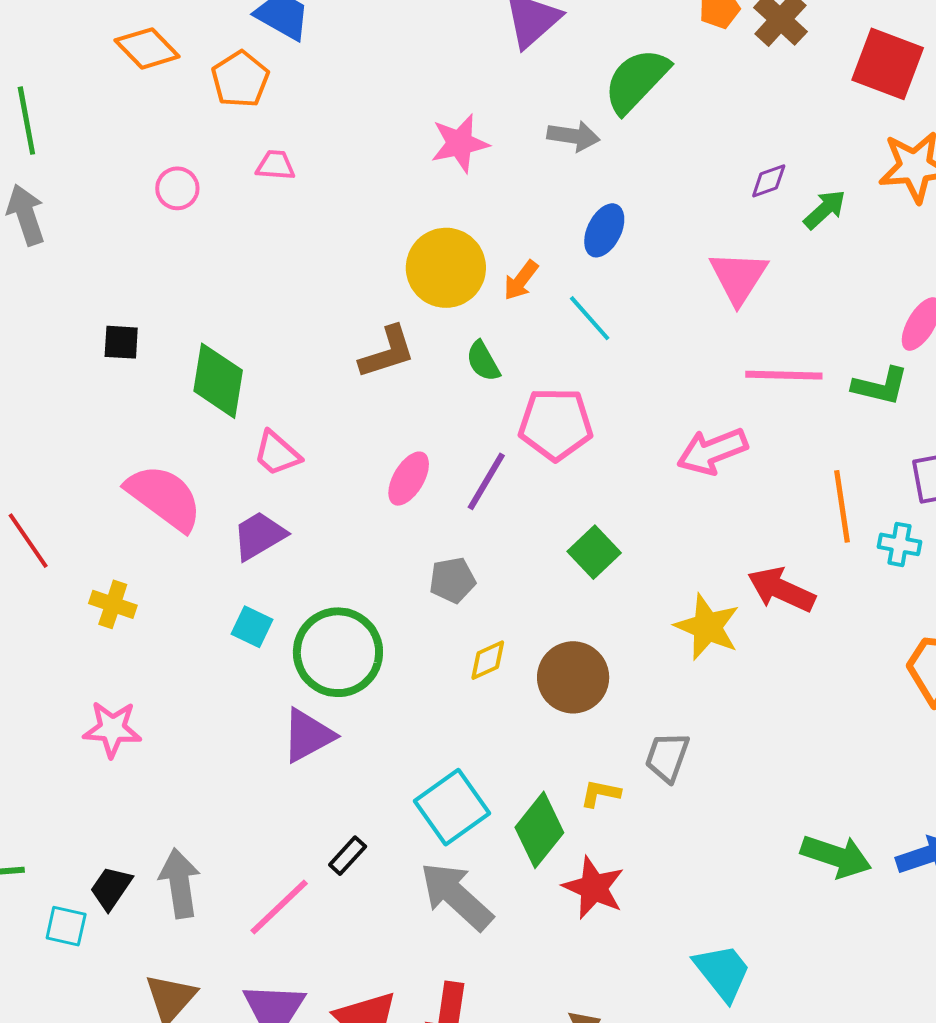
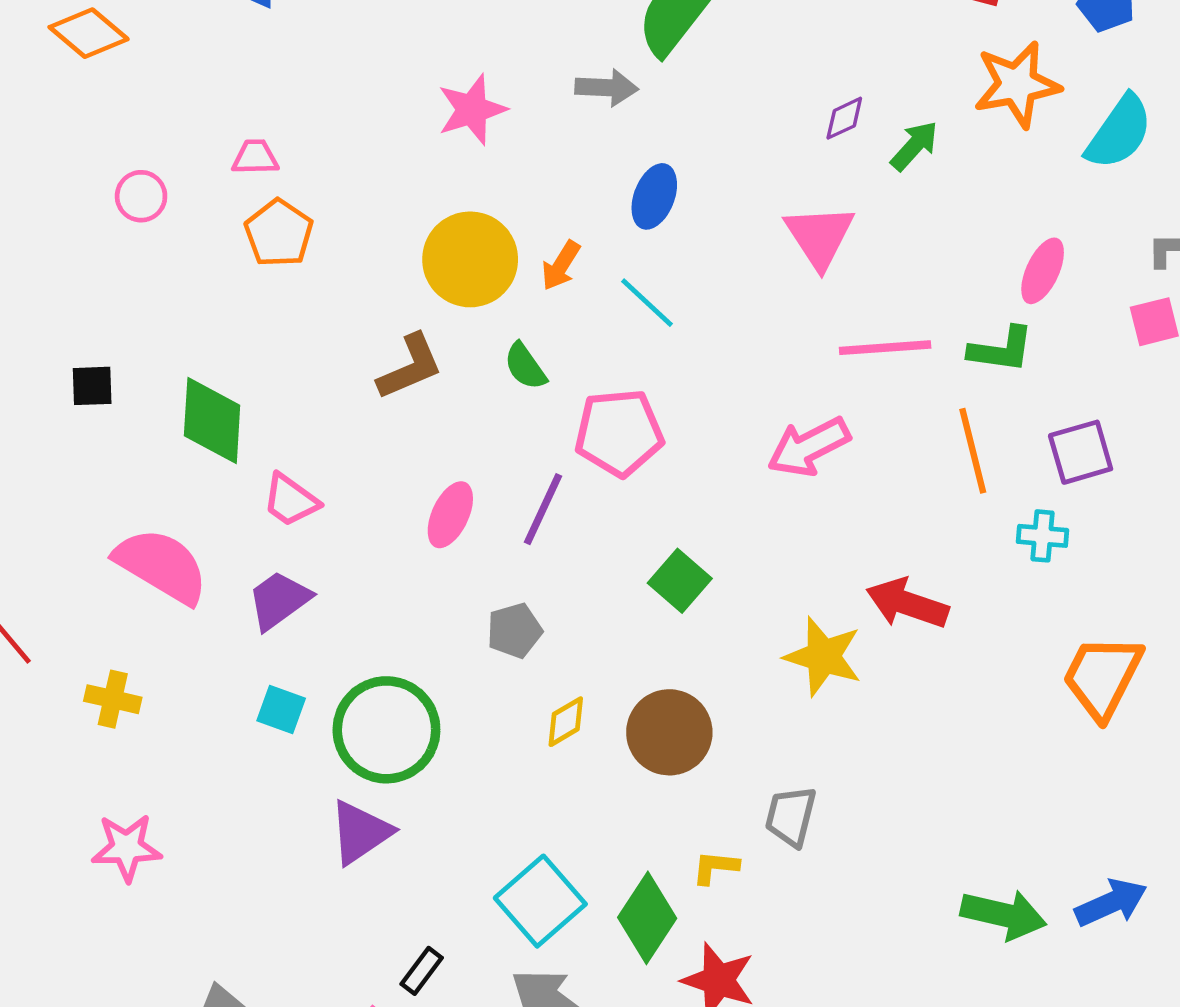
orange pentagon: (240, 79) -> (279, 233), moved
orange line: (842, 506) -> (973, 451), moved

